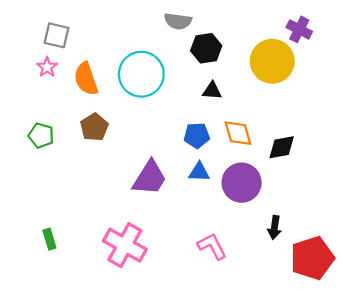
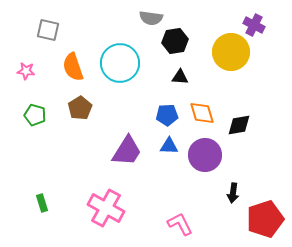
pink star: (47, 67) -> (26, 71), moved, turned -30
pink L-shape: (212, 246) -> (180, 224), moved

